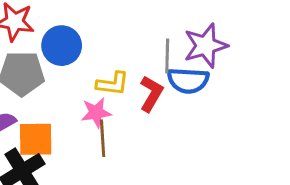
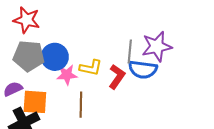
blue circle: (62, 46) -> (55, 57), moved
pink star: (96, 113) -> (67, 75), moved

